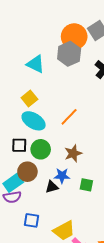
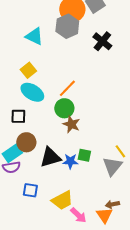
green circle: (41, 149) -> (64, 108), moved
brown star: (73, 153) -> (71, 124), turned -30
blue star: (62, 176) -> (70, 161), moved
black triangle: (52, 187) -> (50, 157), size x1.6

